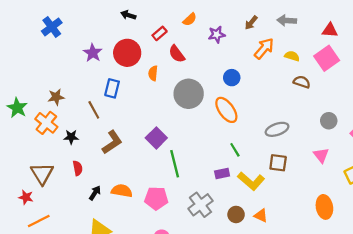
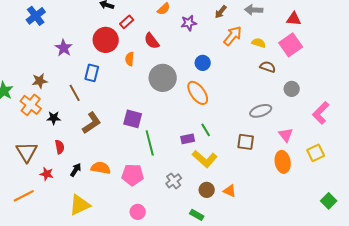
red rectangle: (160, 33) -> (127, 22), moved
purple star: (93, 53) -> (64, 48), moved
gray circle: (329, 121) -> (292, 89), moved
gray ellipse: (277, 129) -> (261, 111), moved
purple square: (156, 138) -> (133, 119), turned -30
purple rectangle: (222, 174) -> (188, 139), moved
yellow L-shape: (251, 181) -> (205, 159), moved
red star: (26, 197) -> (47, 174), moved
gray cross: (200, 205) -> (174, 181), size x0.7
orange ellipse: (324, 207) -> (283, 162), moved

